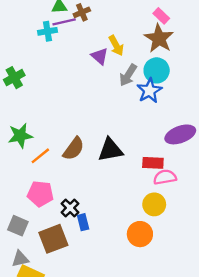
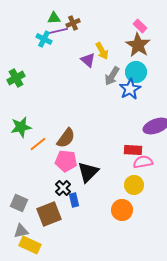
cyan cross: (47, 31) -> (44, 39), turned 35
black triangle: (110, 150) -> (88, 172), moved, turned -35
pink pentagon: (40, 194) -> (66, 161), moved

